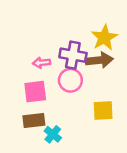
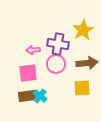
brown arrow: (99, 60) -> (87, 63), moved
cyan cross: (53, 134) -> (40, 96), moved

